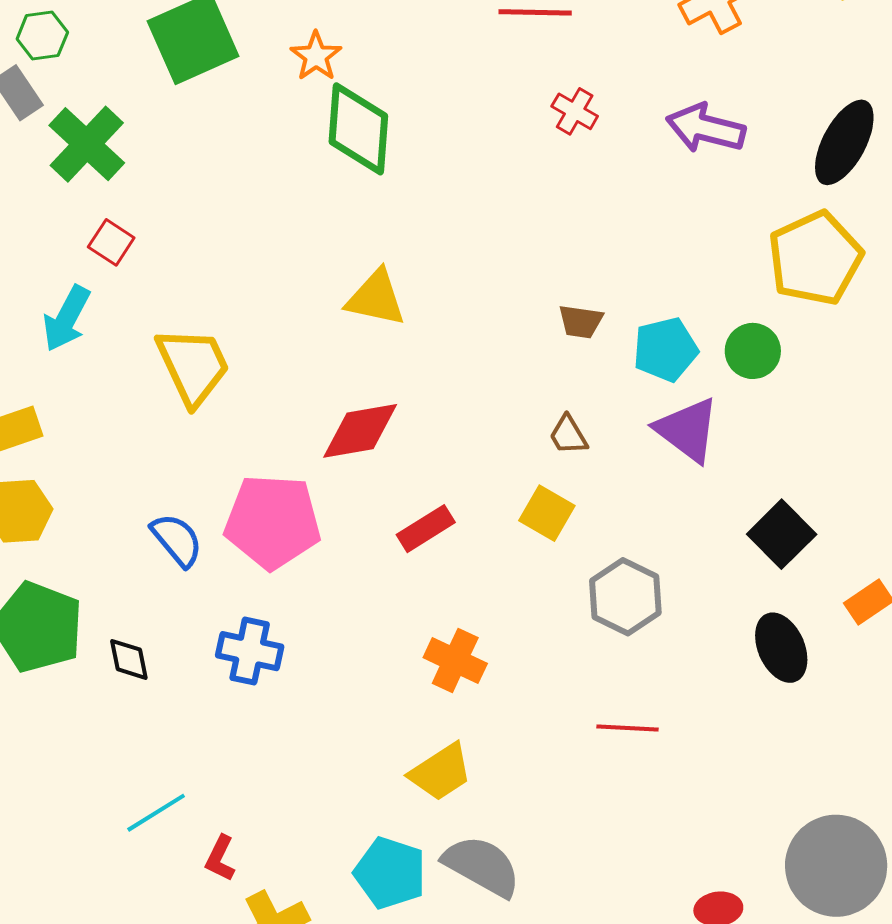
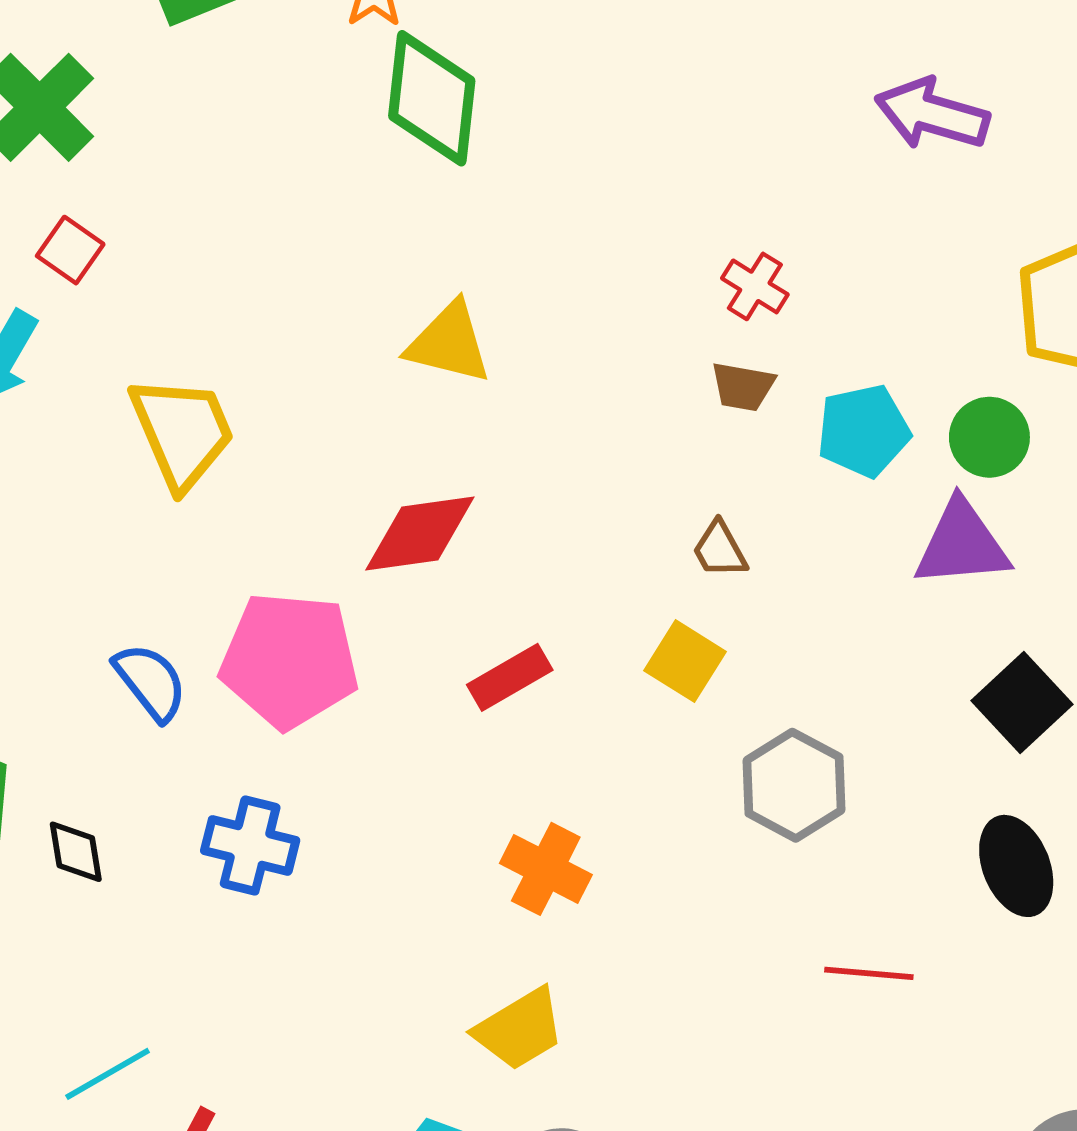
red cross: (575, 111) -> (755, 286), moved
purple triangle: (687, 430) -> (962, 544), moved, turned -44
red line: (628, 728) -> (869, 973), moved

